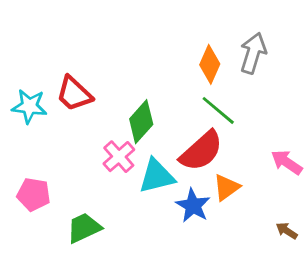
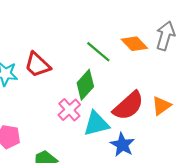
orange diamond: (210, 64) -> (134, 44), turned -68
green line: (218, 110) -> (98, 52), moved
orange triangle: (227, 187) -> (161, 106), moved

